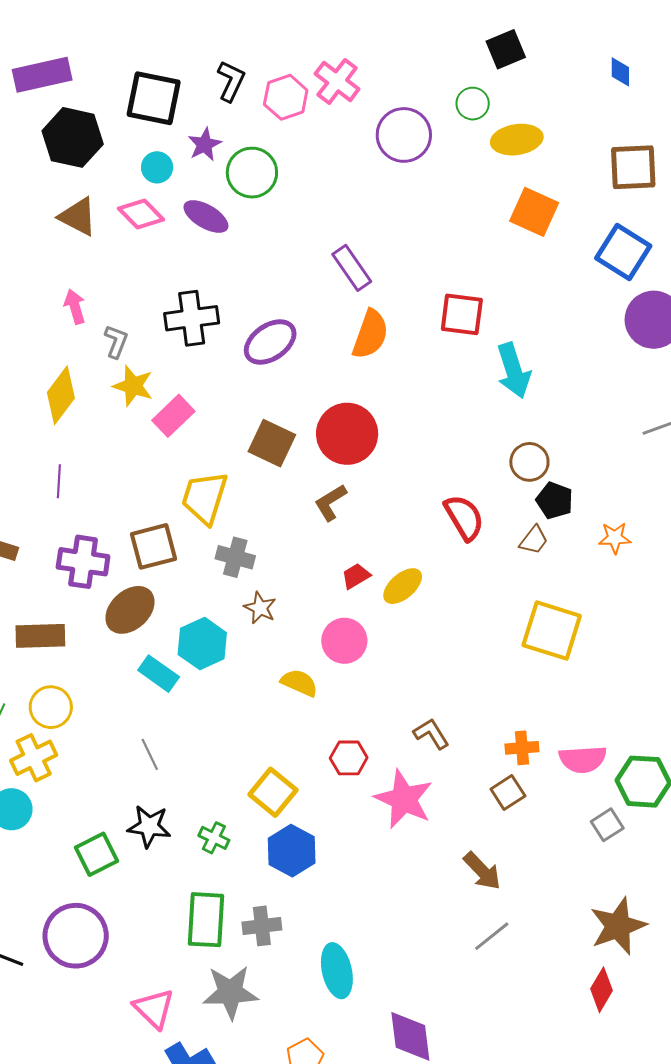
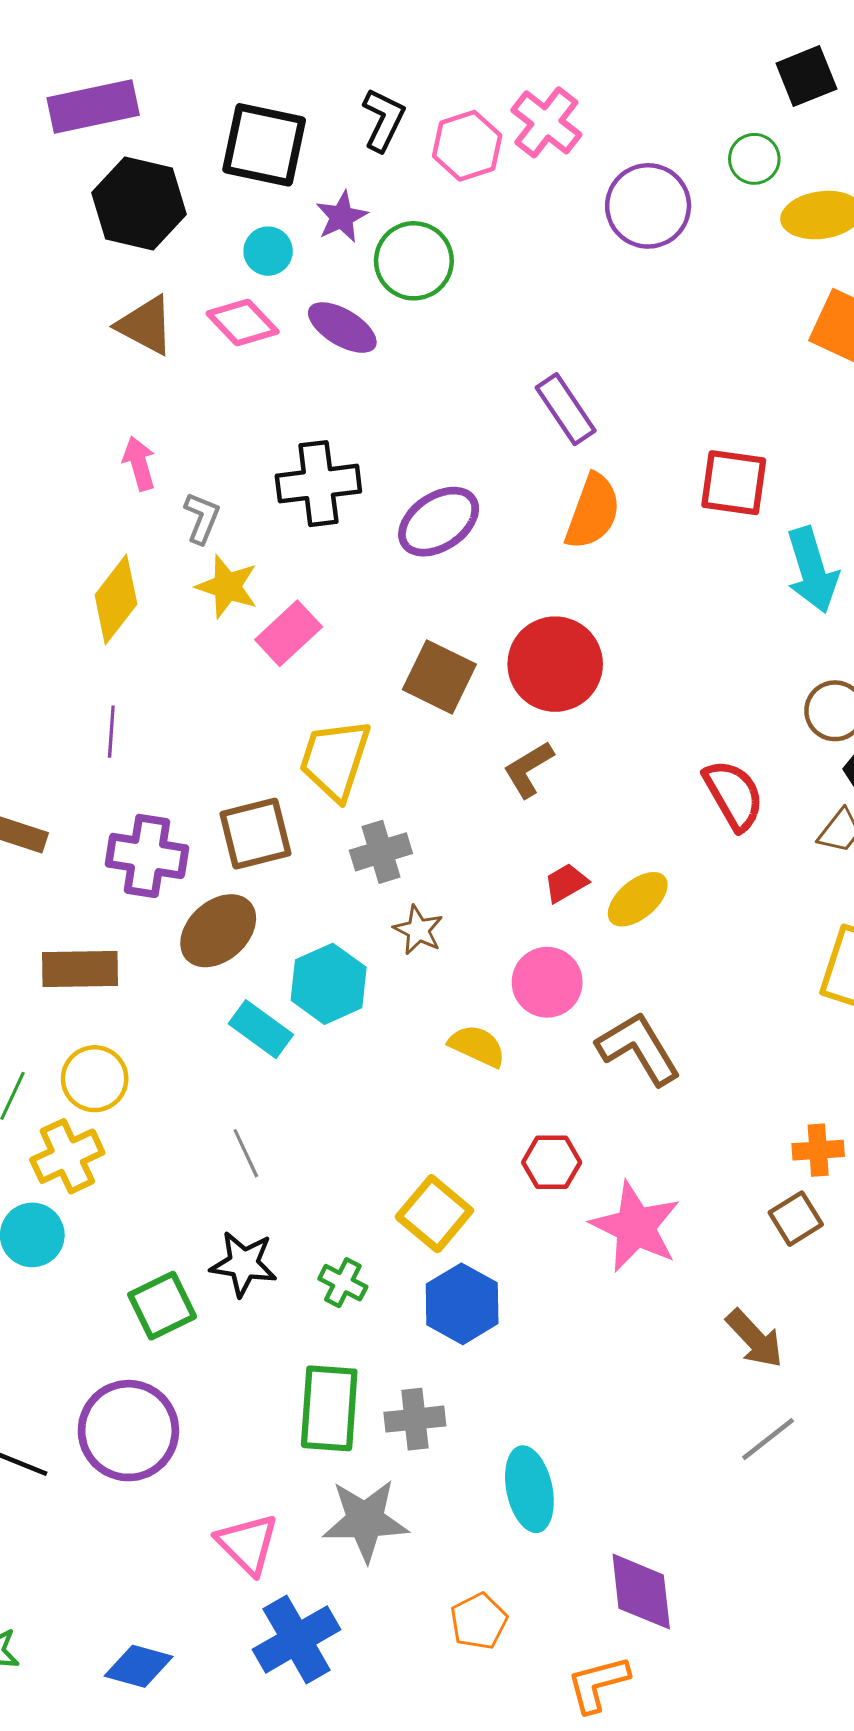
gray cross: (235, 557) -> (381, 852), turned -33
brown L-shape: (431, 734) -> (639, 1048), moved, size x1.5

